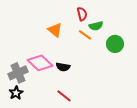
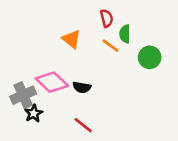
green semicircle: (96, 26) -> (125, 34), turned 104
black star: (16, 93) -> (34, 113), moved

